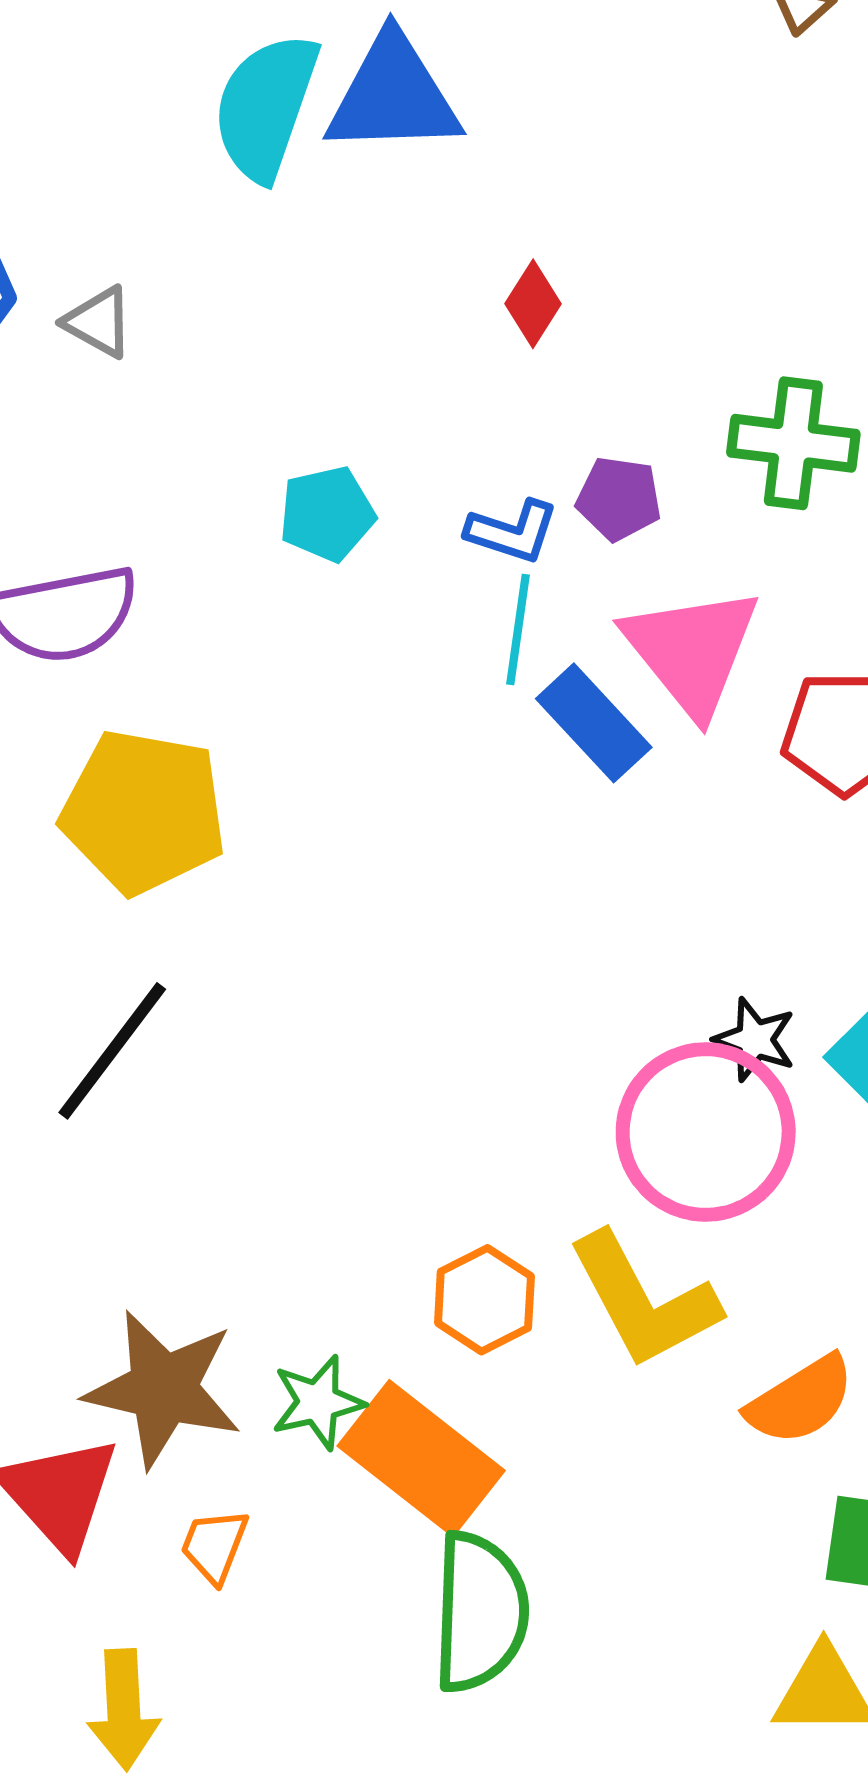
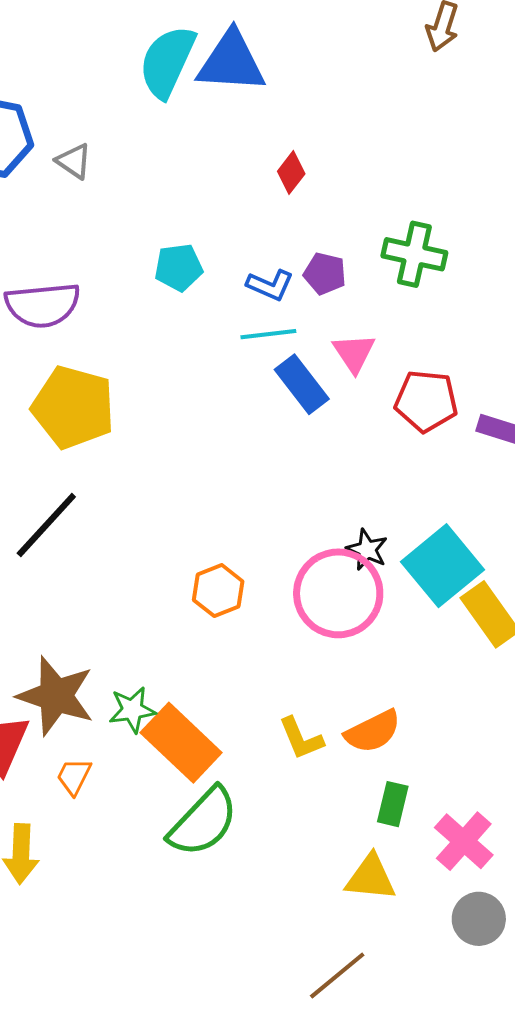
cyan line: (518, 630) -> (268, 334), turned 70
pink triangle: (692, 651) -> (354, 353), size x0.6
orange hexagon: (484, 1300) -> (218, 591), moved
yellow L-shape: (644, 1301) -> (301, 738), moved, size x0.6
green semicircle: (480, 1612) -> (203, 822), turned 36

